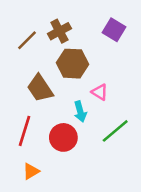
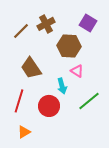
brown hexagon: (72, 64) -> (69, 46), moved

